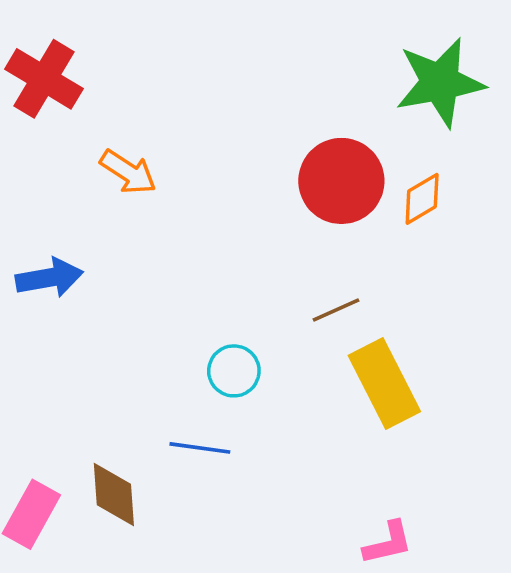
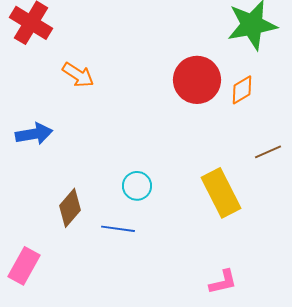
brown line: (336, 310) -> (268, 152), moved
brown diamond: (114, 495) -> (70, 208), moved, turned 45

